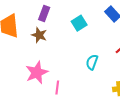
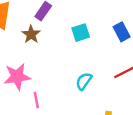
pink line: (57, 88) -> (36, 100), turned -32

